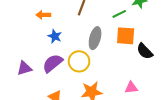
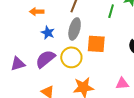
green line: (119, 14) -> (111, 11), turned -48
orange square: (126, 36) -> (96, 44), moved
gray ellipse: (95, 38) -> (75, 29), moved

